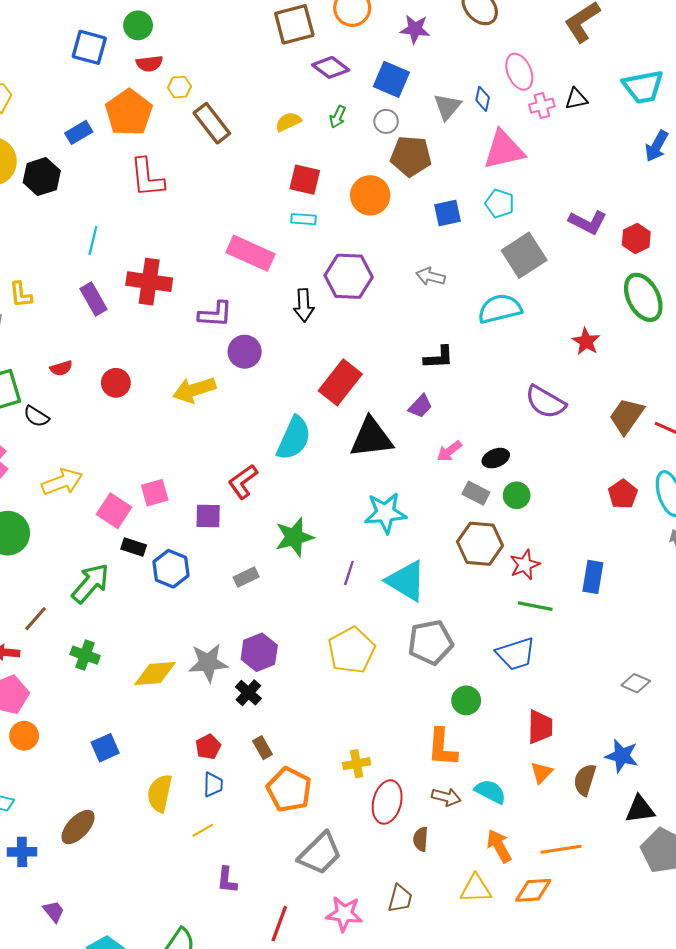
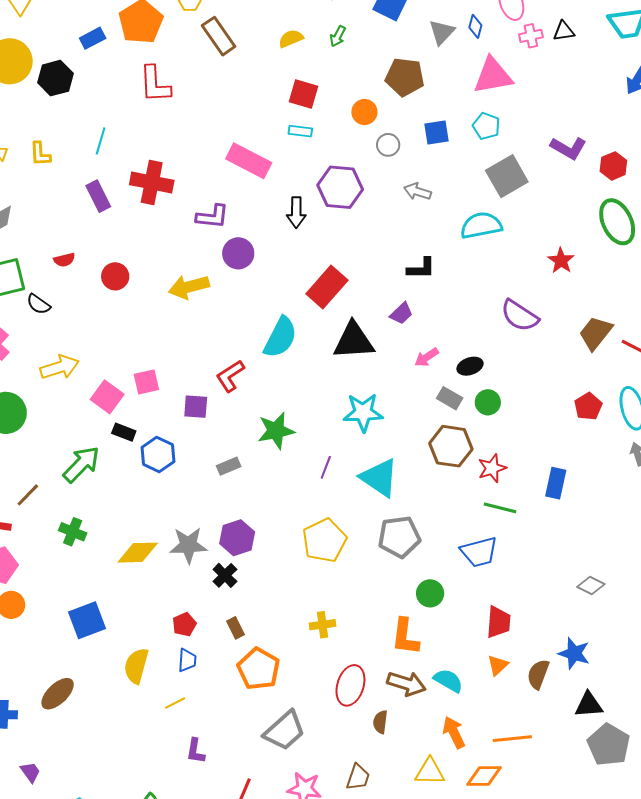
gray circle: (386, 121) -> (388, 145), moved
orange circle: (370, 195) -> (364, 112), size x0.7
yellow L-shape: (21, 295) -> (40, 154), moved
blue square: (105, 748) -> (87, 620), size x1.4
yellow cross: (357, 764) -> (322, 625), moved
brown arrow: (446, 797) -> (406, 684), size x1.4

